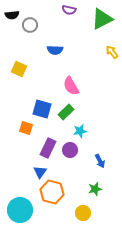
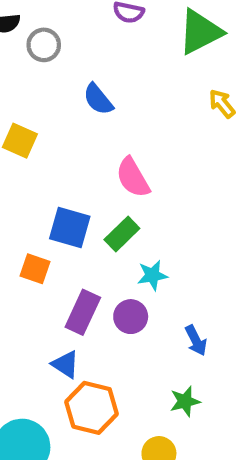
blue semicircle: (55, 50) -> (98, 99), turned 49
blue triangle: (40, 172) -> (65, 364), turned -32

